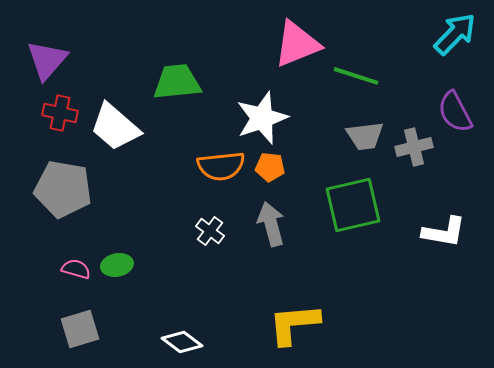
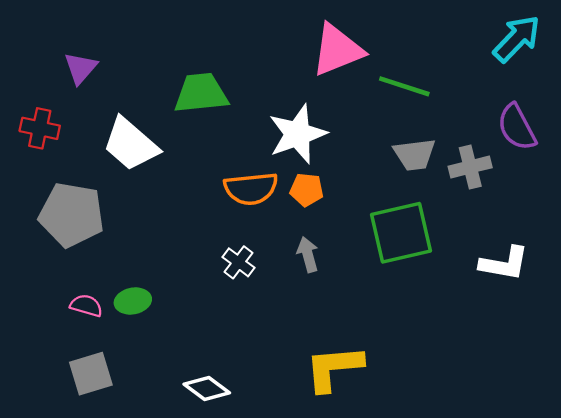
purple triangle: (47, 60) -> (81, 68), moved, size x0.7
red cross: (60, 113) -> (40, 128), moved
gray arrow: (271, 224) -> (308, 254), size x0.7

